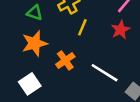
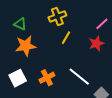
green triangle: (35, 13) -> (20, 24), moved
orange cross: (65, 60) -> (47, 78), moved

